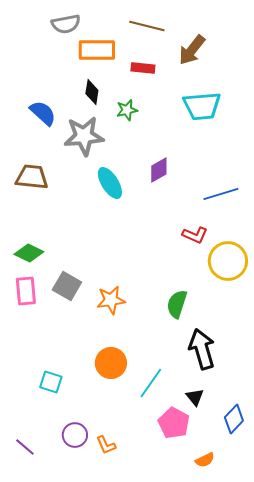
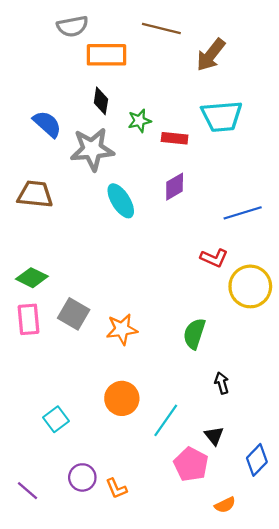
red rectangle: (143, 68) -> (175, 138), moved
black arrow: (202, 349) -> (222, 383), size x0.5
cyan square: (51, 382) -> (56, 419), turned 35

